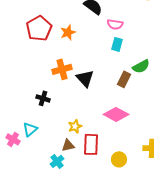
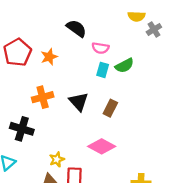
green semicircle: (141, 66) -> (124, 66), moved
black triangle: (85, 78) -> (79, 102), moved
black cross: (43, 98) -> (22, 129), size x1.5

